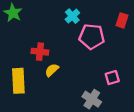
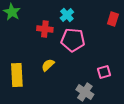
pink pentagon: (92, 37) -> (73, 40), moved
red cross: (40, 52) -> (45, 29), moved

